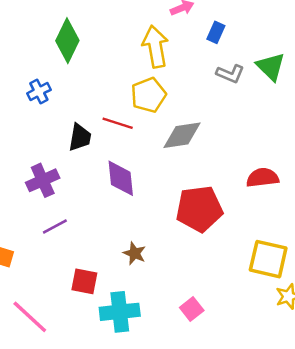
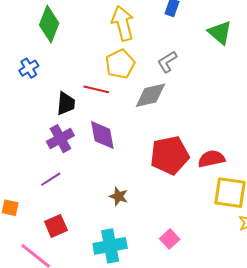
gray L-shape: (230, 74) -> (167, 62), moved, turned 130
red semicircle: (262, 178) -> (211, 159), moved
purple cross: (43, 180) -> (60, 139), moved
red square: (84, 281) -> (56, 226), moved, turned -30

